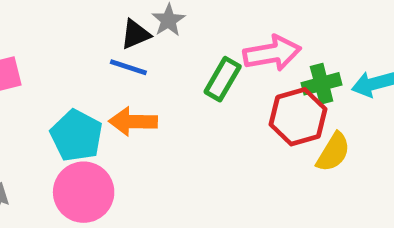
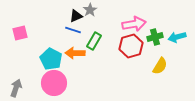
green rectangle: (223, 79) -> (94, 41), moved
red hexagon: (298, 117) -> (131, 46), moved

